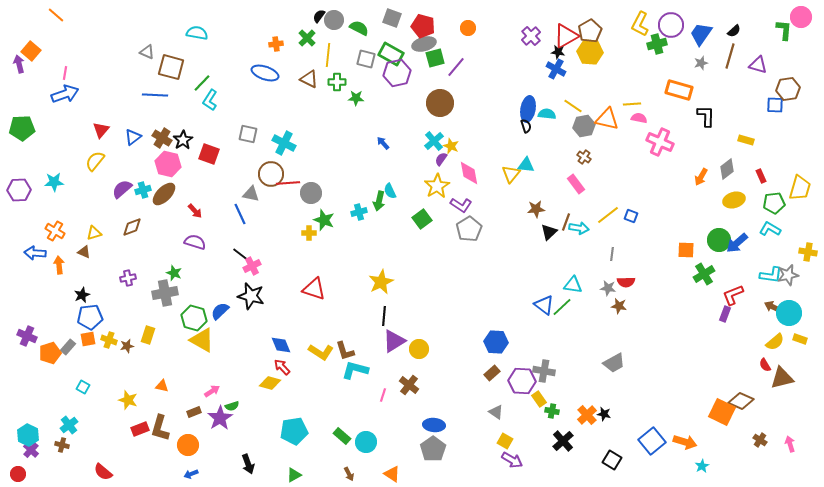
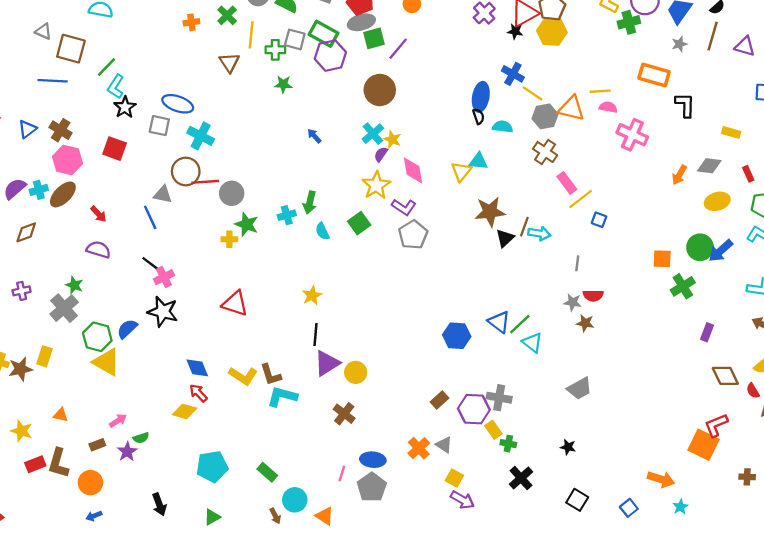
blue cross: (556, 69) -> (513, 74), moved
blue ellipse: (265, 73) -> (178, 104), moved
brown triangle: (309, 79) -> (229, 62), turned 30
green cross: (337, 82) -> (275, 50), moved
cyan semicircle: (547, 114) -> (503, 127), moved
black star: (183, 140) -> (125, 107), moved
brown cross: (584, 157) -> (545, 152), size x1.5
gray diamond: (727, 169) -> (709, 166), turned 45
pink rectangle: (576, 184) -> (567, 183), moved
cyan semicircle: (390, 191) -> (322, 231), moved
brown star: (536, 209) -> (490, 212), size x1.5
yellow line: (608, 215) -> (581, 199), moved
yellow star: (381, 282) -> (312, 295), size x0.7
cyan triangle: (573, 285) -> (532, 343), moved, turned 30
gray cross: (165, 293) -> (64, 308), turned -30
red L-shape: (733, 295) -> (716, 425), moved
blue hexagon: (496, 342) -> (457, 336), moved
brown star: (127, 346) -> (20, 369), size x1.5
pink line: (383, 395) -> (342, 473), moved
brown diamond: (741, 401) -> (725, 376), moved, turned 40
orange cross: (587, 415) -> (419, 448), moved
purple star: (220, 418) -> (127, 452), size x0.7
brown cross: (760, 440) -> (747, 477), turned -32
blue square: (652, 441) -> (629, 508), moved, size x0.6
cyan circle: (366, 442) -> (295, 500), moved

